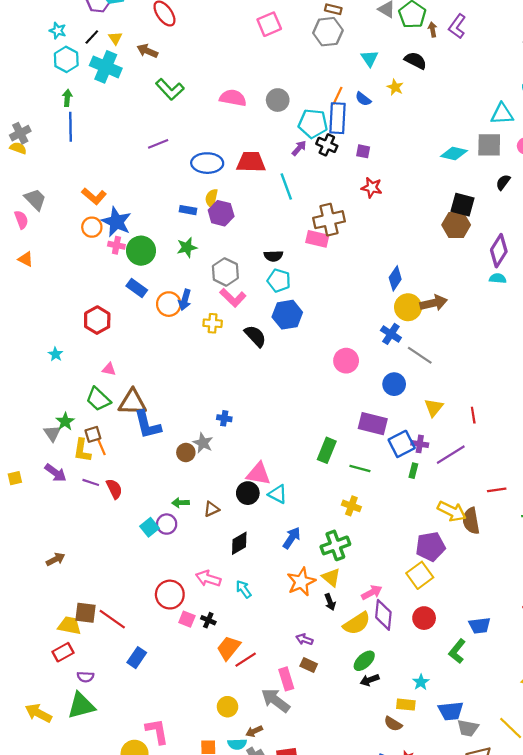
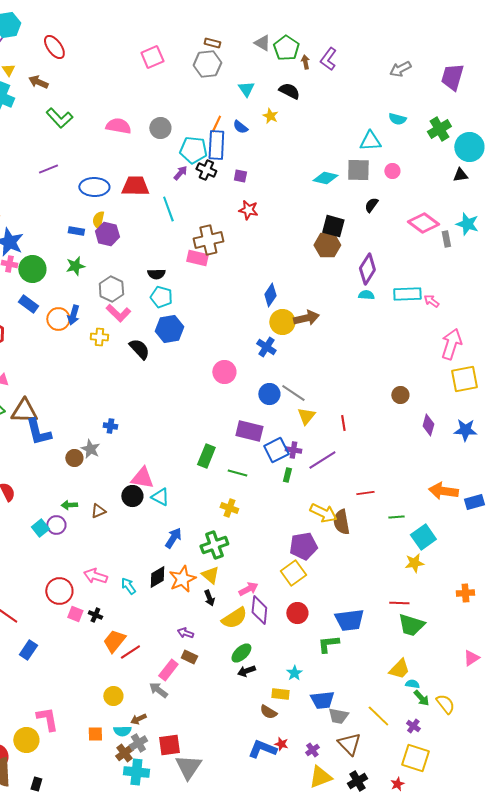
gray line: (420, 355) -> (293, 393), moved
black diamond: (239, 543) -> (157, 577), moved
blue trapezoid: (480, 626) -> (349, 620), size x1.4
green L-shape: (457, 651) -> (328, 644), turned 45
pink rectangle: (286, 679) -> (168, 670), turned 55
gray arrow: (276, 700) -> (158, 690), size x0.7

